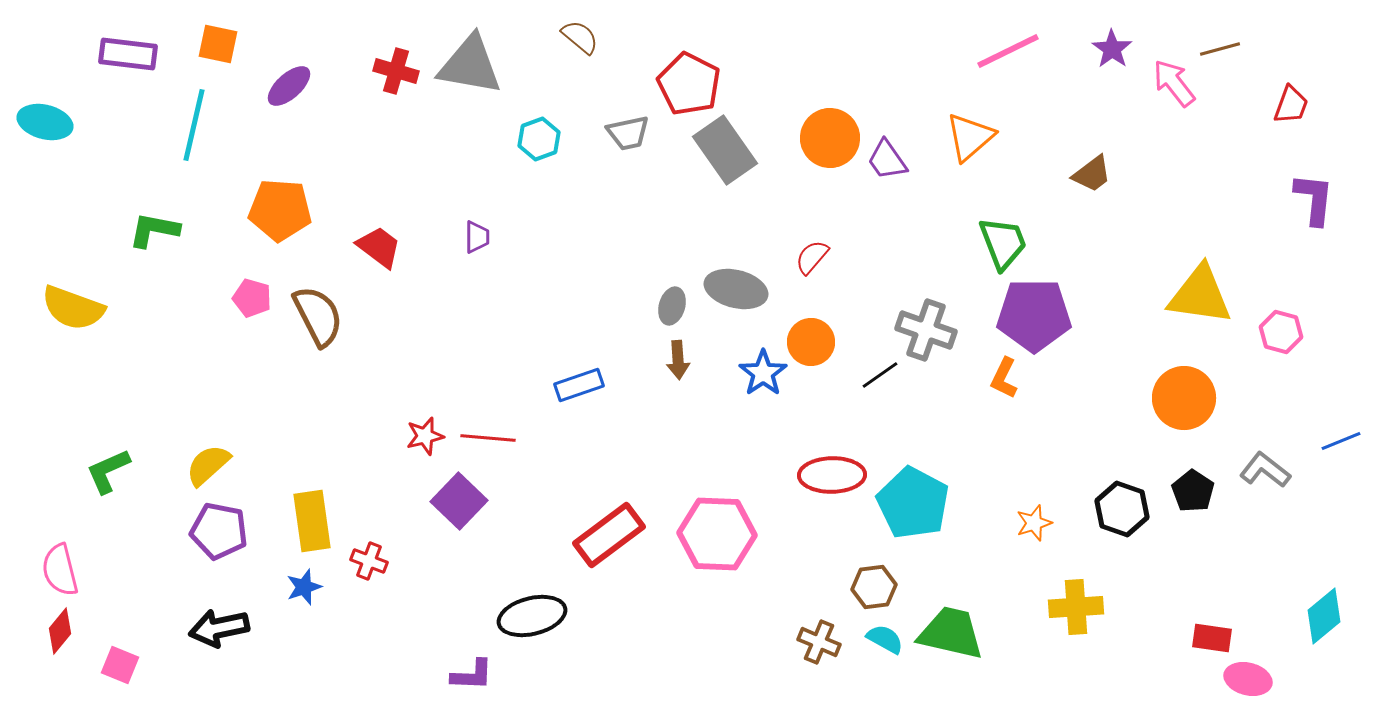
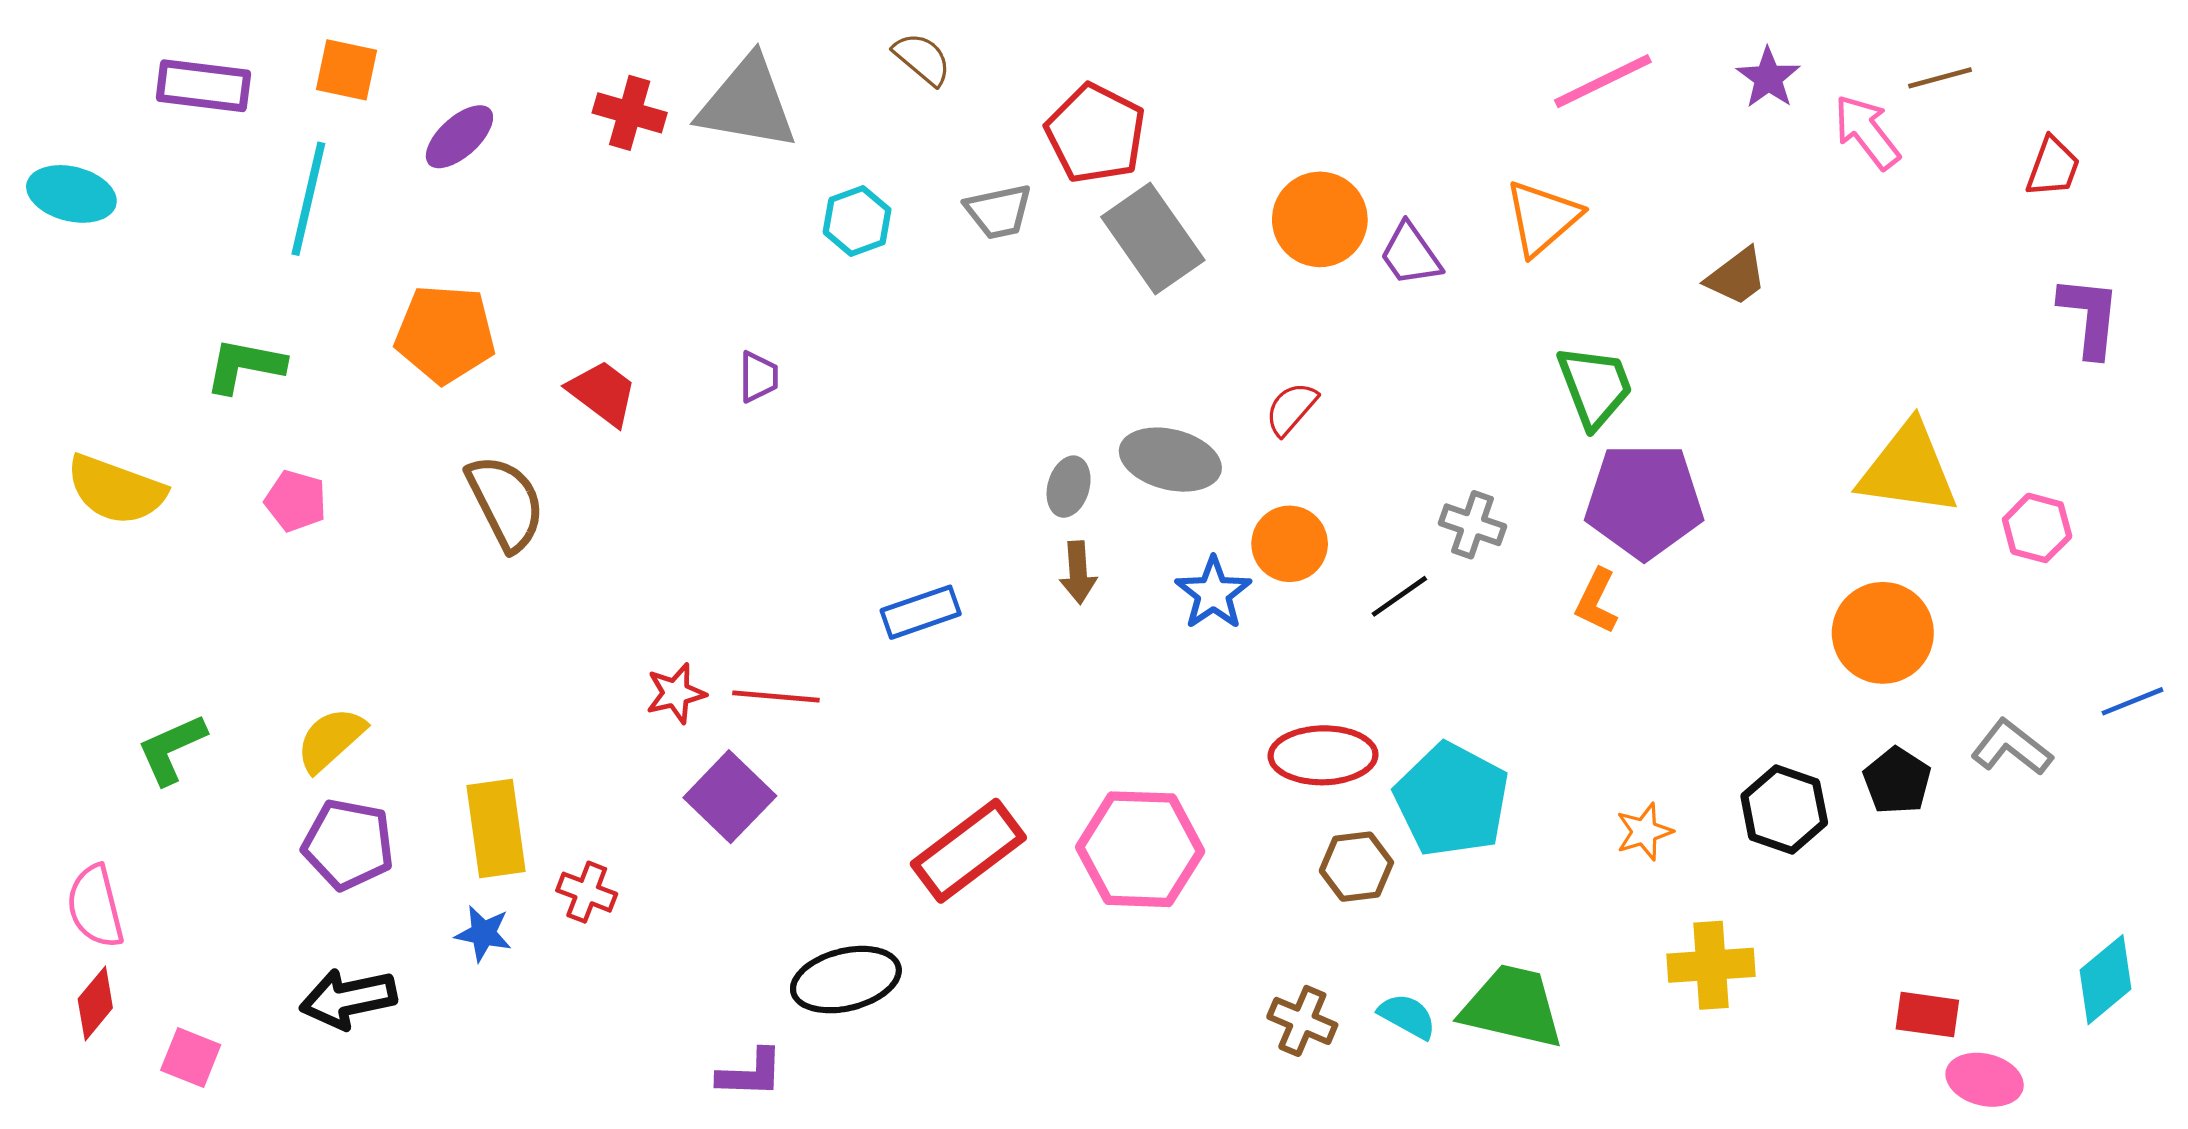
pink pentagon: (252, 298) -> (296, 501), moved
gray cross: (926, 330) -> (1472, 525), size x0.7
blue star: (304, 587) -> (483, 933), turned 30
brown hexagon: (874, 587) -> (1356, 867), moved

